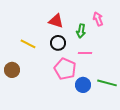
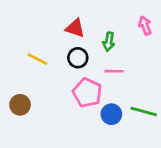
pink arrow: (98, 19) -> (145, 26), moved
brown circle: (12, 70) -> (20, 105), moved

